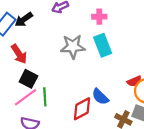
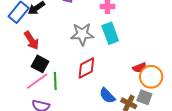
blue semicircle: (100, 97) -> (107, 96), moved
red diamond: (82, 109) -> (86, 68), moved

